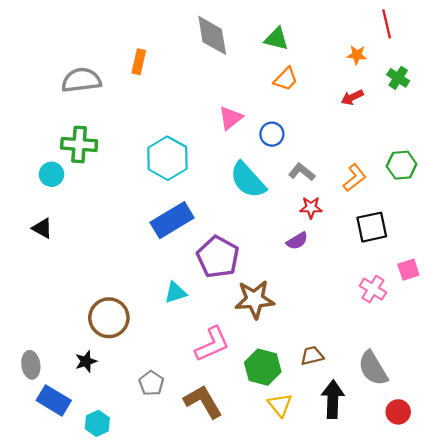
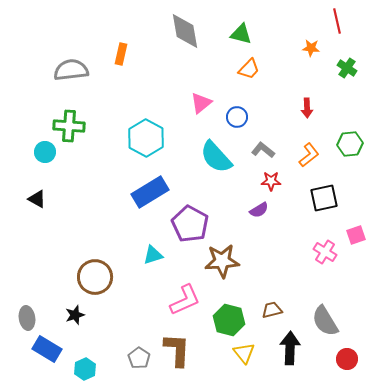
red arrow: (352, 97) -> (307, 108), moved, turned -66
gray pentagon: (151, 383) -> (139, 358), moved
brown L-shape: (203, 402) -> (177, 350), turned 33

